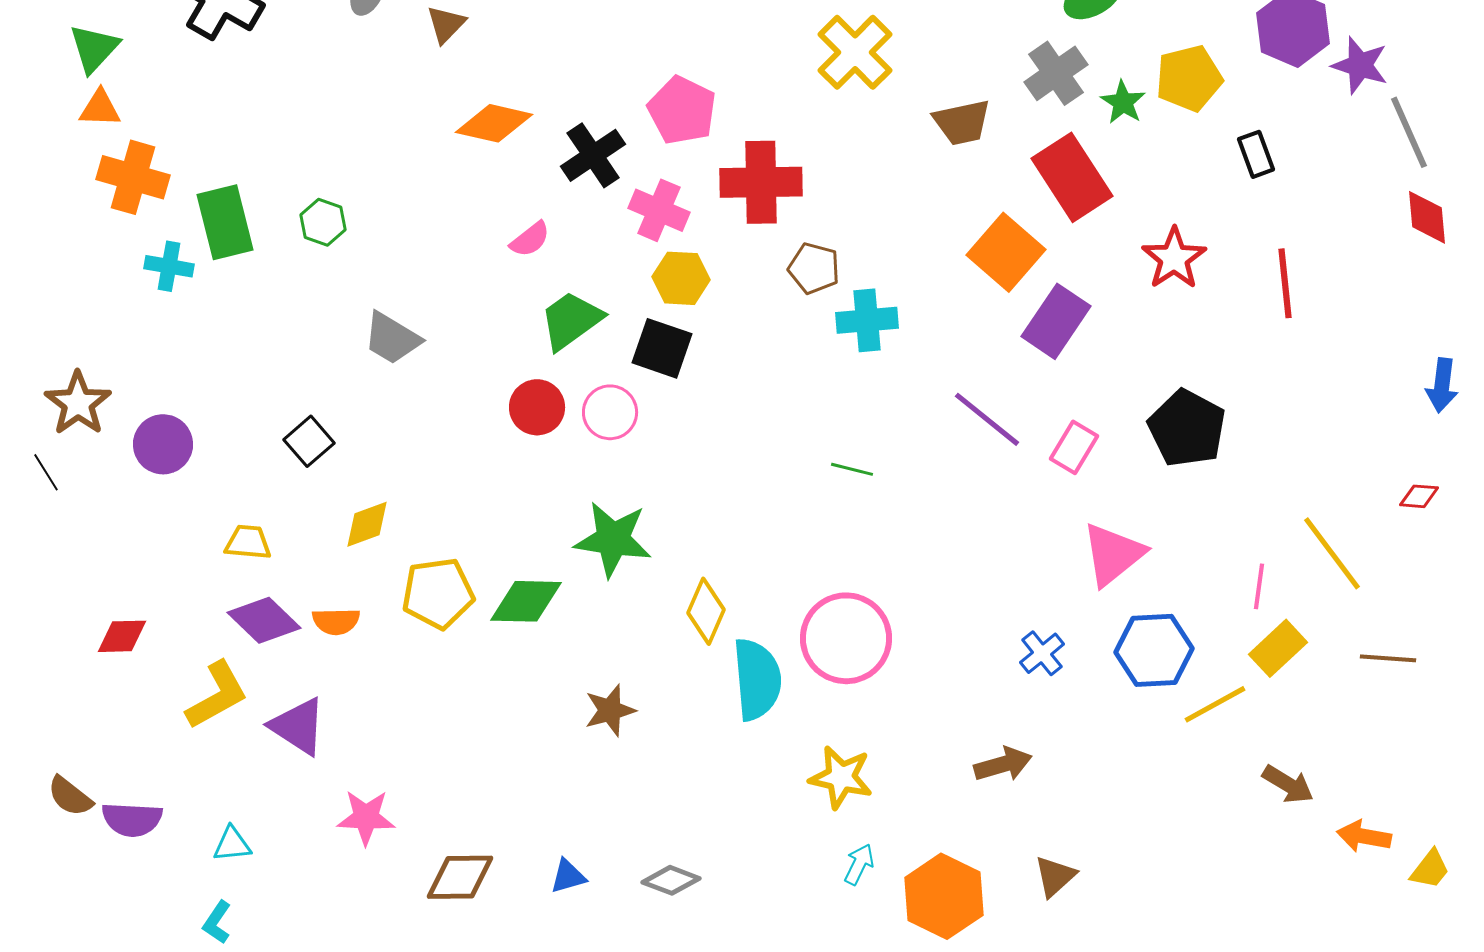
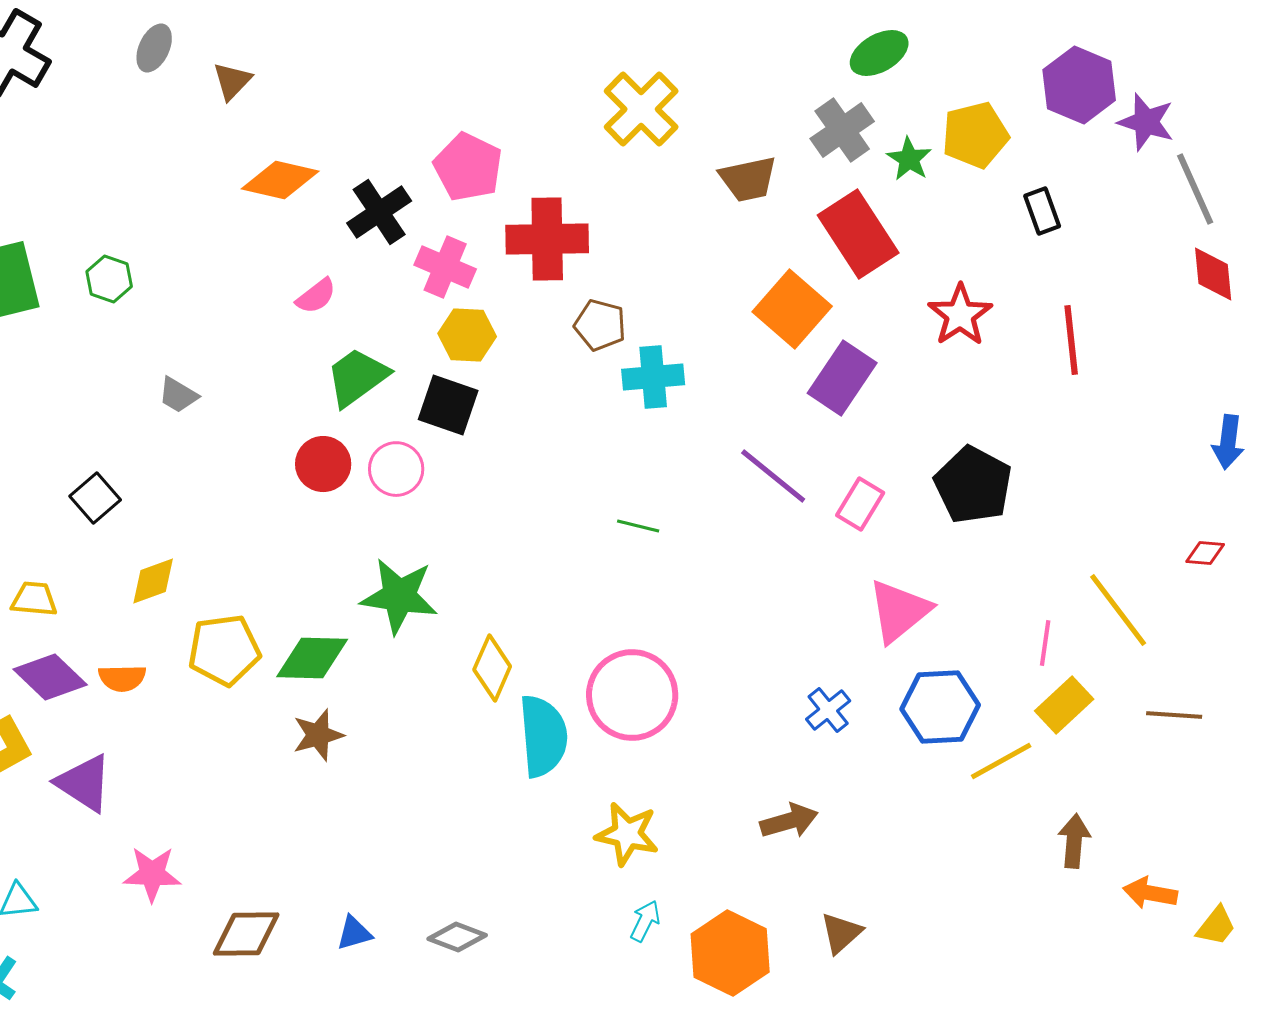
gray trapezoid: (392, 338) -> (178, 395), size x0.7
brown star: (610, 710) -> (318, 735), moved
brown arrow: (1288, 784) -> (1074, 841), turned -116

